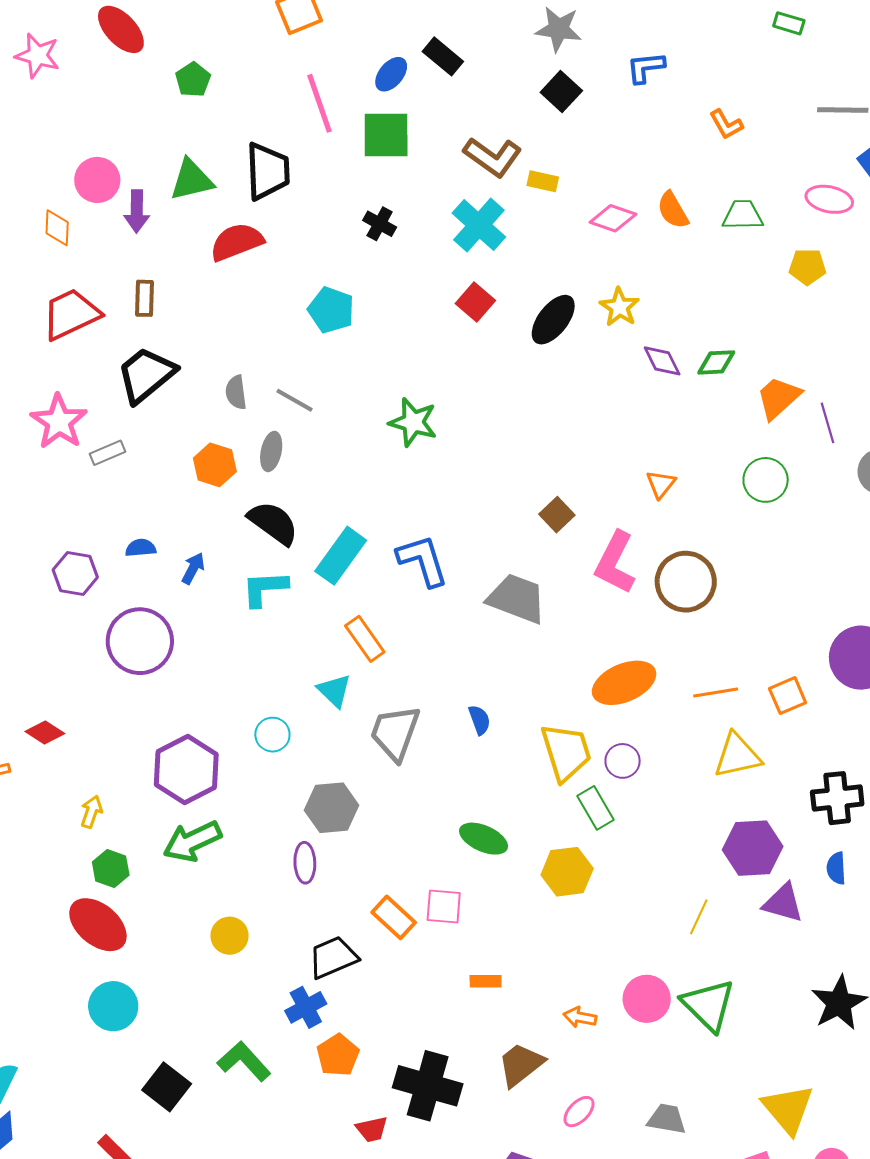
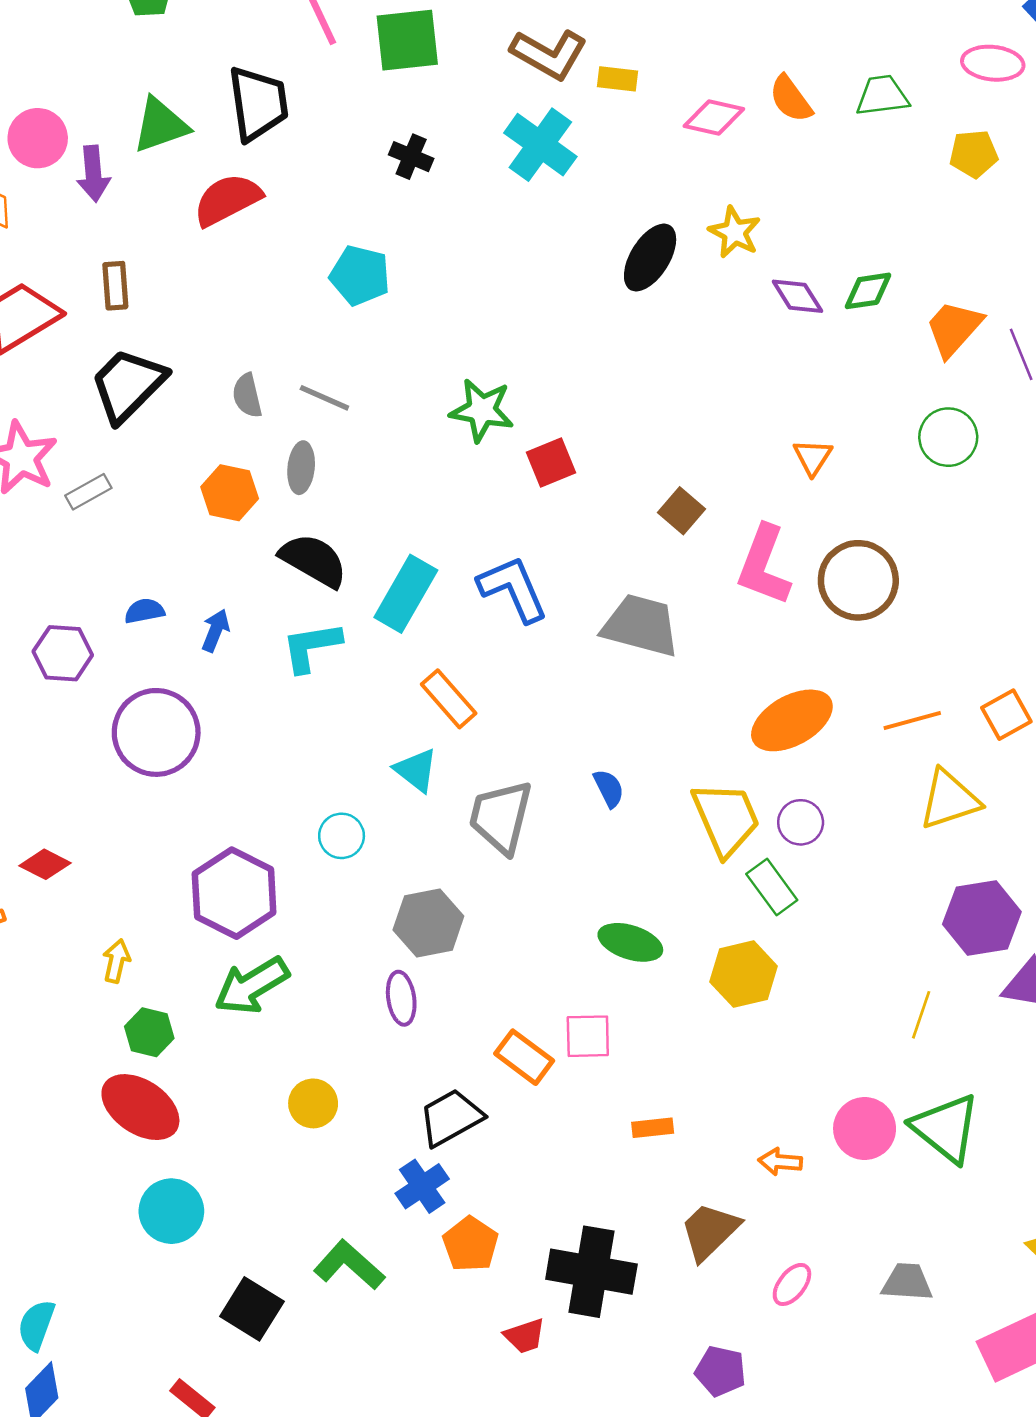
red square: (475, 302) -> (551, 462), moved, turned 33

